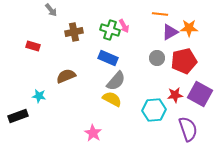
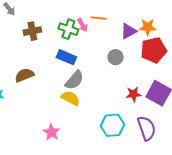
orange line: (160, 14) -> (98, 18), moved
red pentagon: (184, 61) -> (154, 50), moved
cyan hexagon: (154, 110) -> (112, 125), moved

